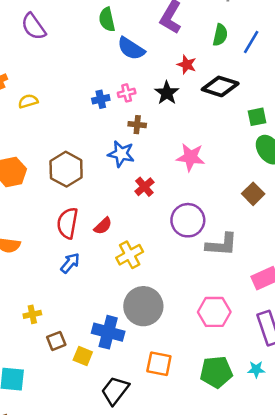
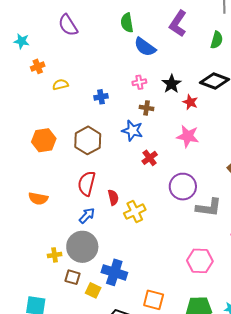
red star: (187, 65) -> (190, 102), moved
blue cross: (101, 99) -> (101, 97), moved
red semicircle: (103, 226) -> (113, 197), moved, turned -63
gray circle: (143, 306) -> (82, 247), moved
brown square: (56, 341) -> (73, 277), turned 35

